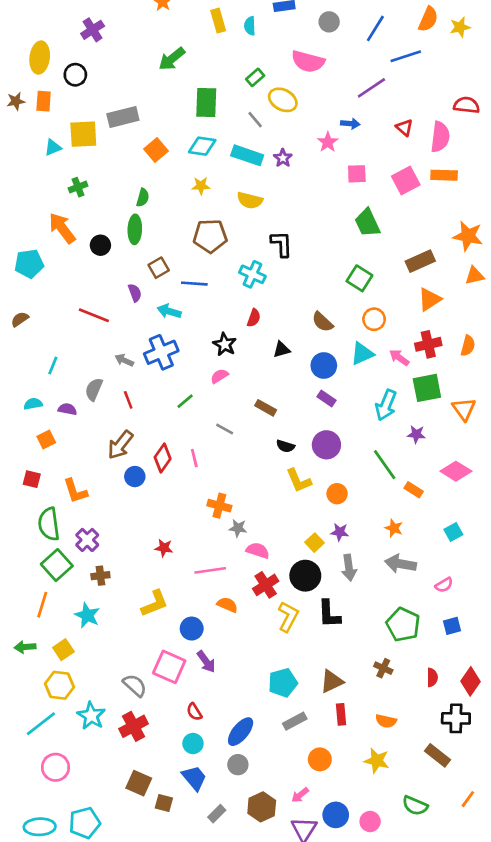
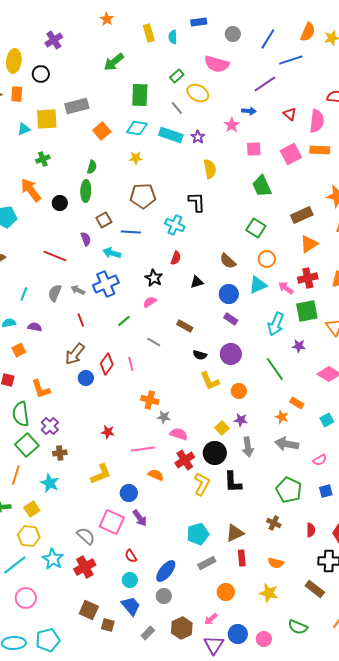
yellow semicircle: (250, 200) -> (210, 169), moved, turned -114
gray semicircle: (94, 389) -> (55, 293), moved
orange rectangle: (414, 490) -> (297, 403), moved

